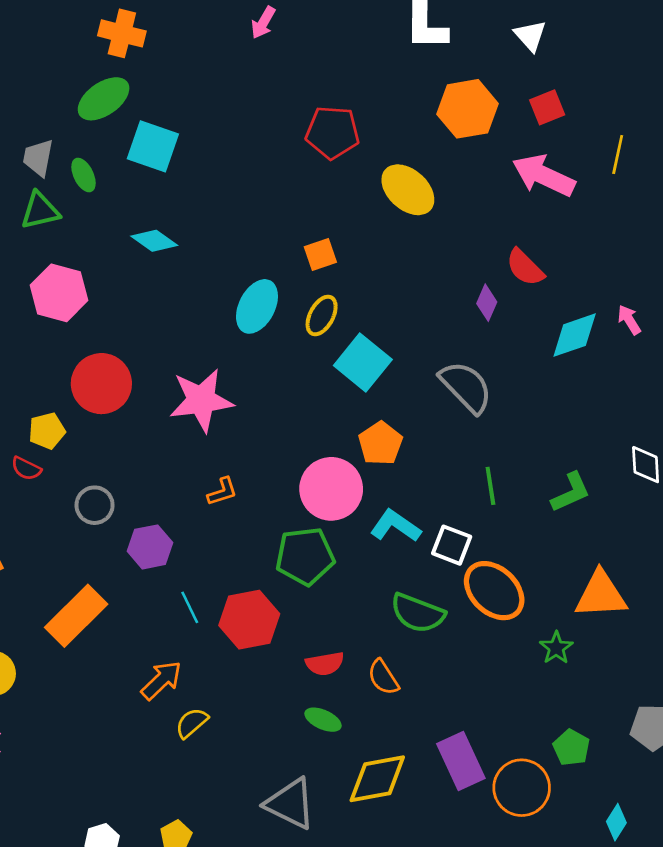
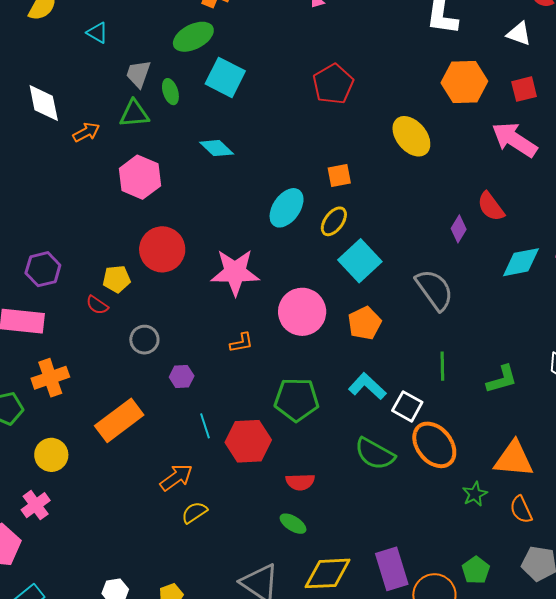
white triangle: (530, 36) -> (519, 34), turned -36
red pentagon: (333, 132) -> (333, 84), moved, turned 30
pink circle: (331, 489) -> (302, 312), moved
purple hexagon: (150, 547) -> (182, 377), size x0.7
orange semicircle: (383, 677) -> (521, 510), moved

